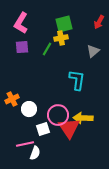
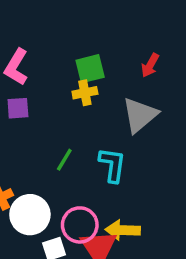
green line: (47, 49) -> (64, 160), moved
gray triangle: (93, 51) -> (140, 115), size x1.6
white circle: (29, 109) -> (30, 215), size x1.5

